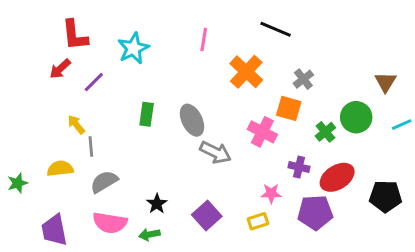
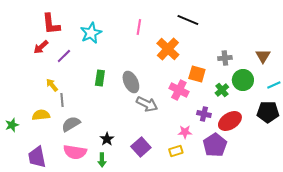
gray cross: (303, 79) -> (225, 58), moved, turned 32
black pentagon: (385, 196) -> (268, 112), moved
purple pentagon: (315, 212) -> (215, 145), turned -30
green arrow: (150, 234) -> (102, 160), turned -80

